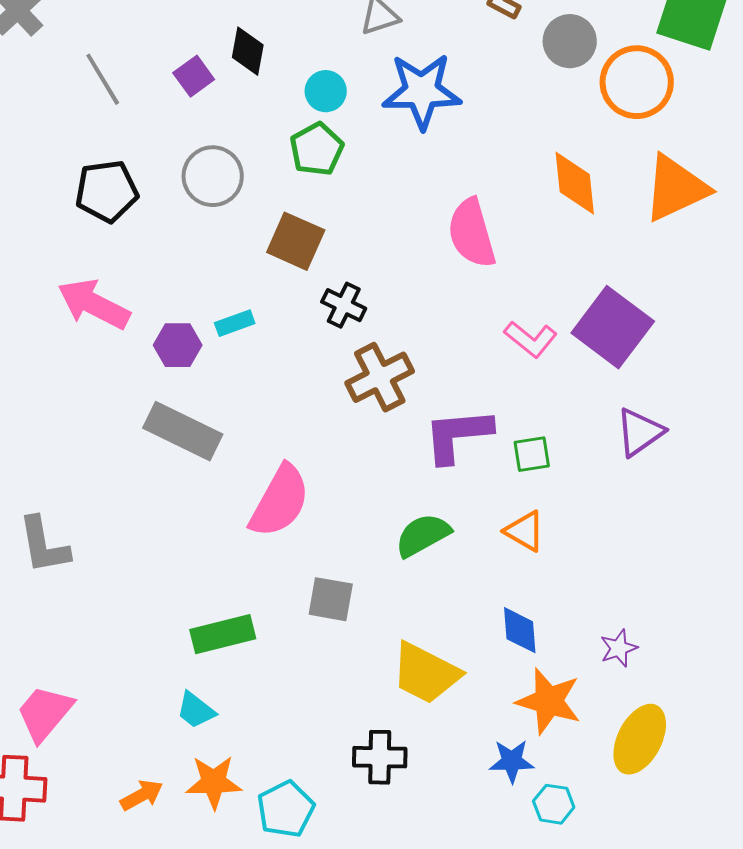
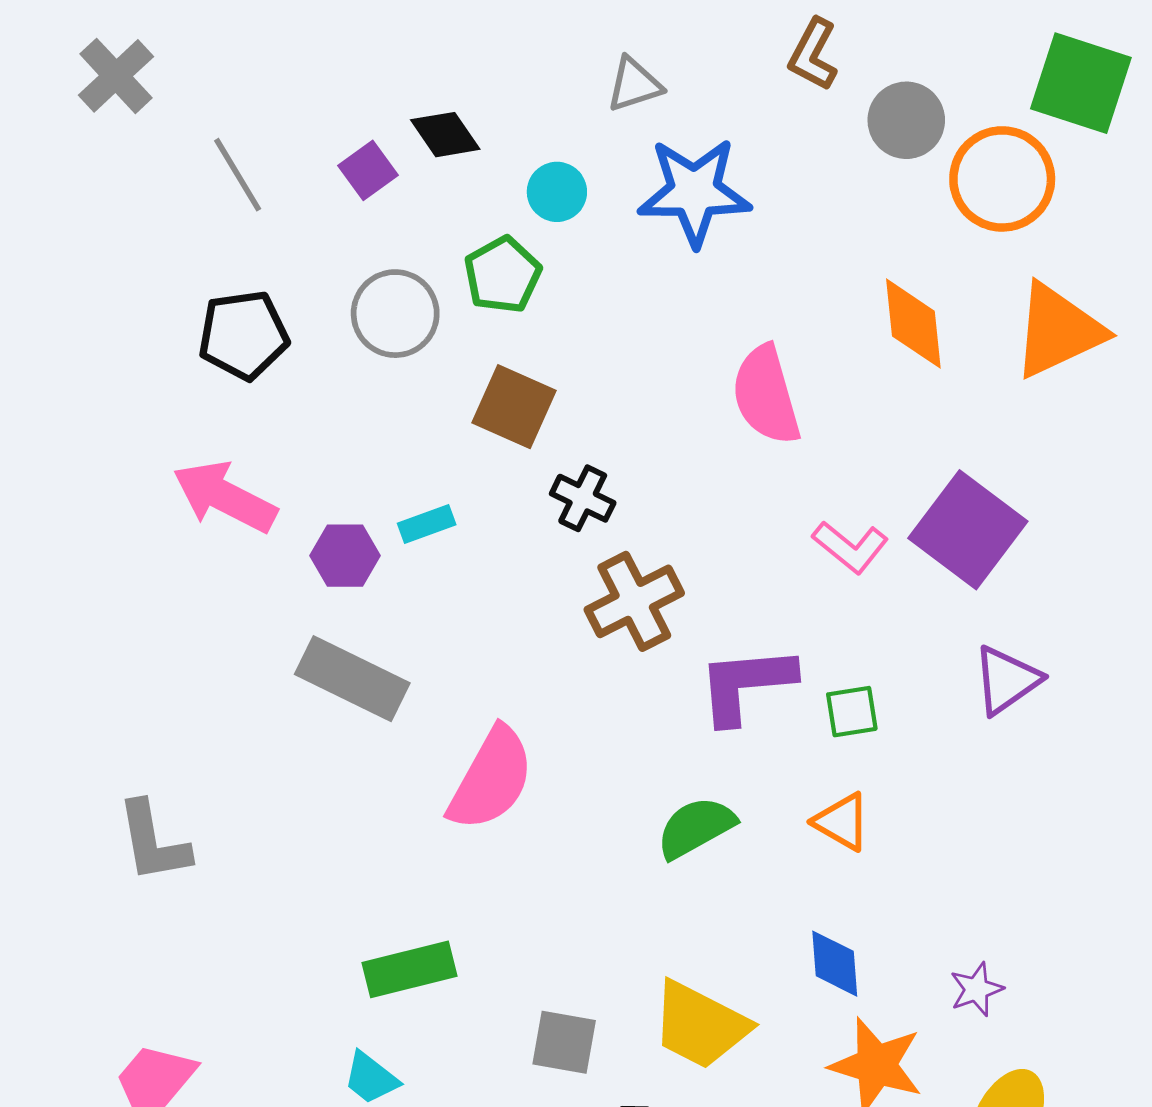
black diamond: (248, 51) -> (445, 135), turned -45
green pentagon: (317, 149) -> (503, 275), moved
gray square: (331, 599) -> (564, 1042), moved

